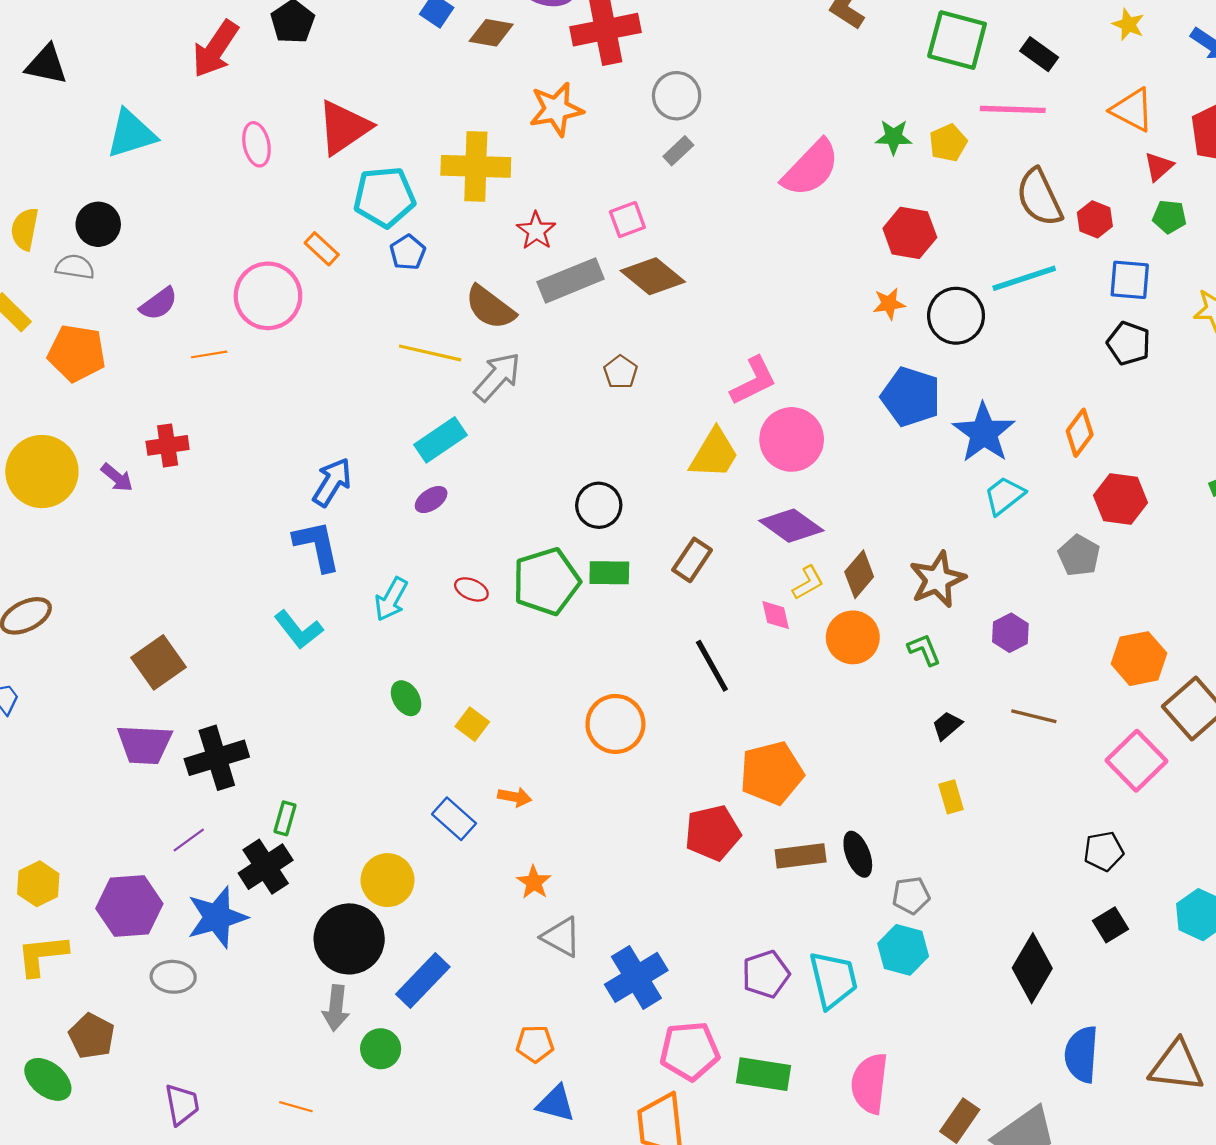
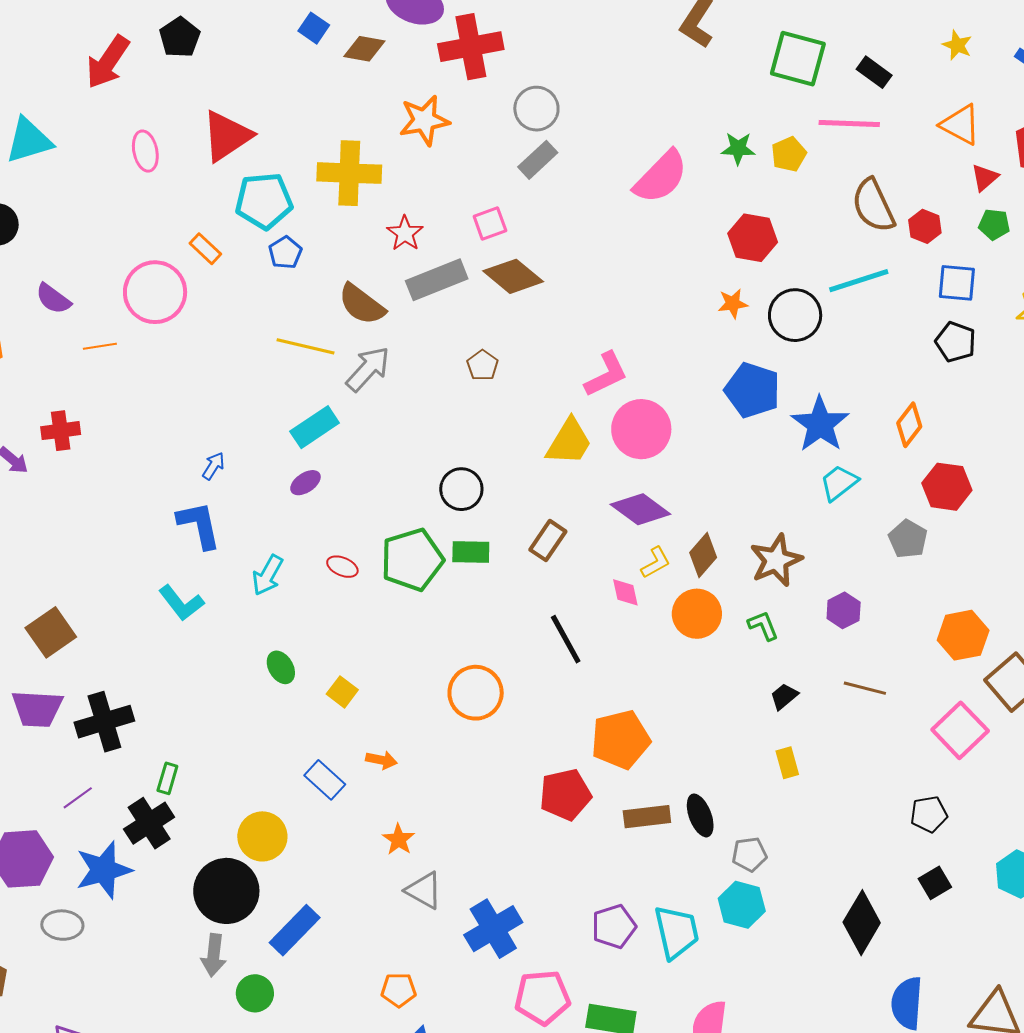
gray rectangle: (678, 151) -> (538, 160), size x1.4
purple semicircle: (159, 304) -> (53, 299), turned 72
blue arrow: (332, 482) -> (213, 466), size x0.6

